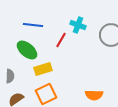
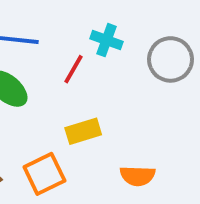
yellow rectangle: (43, 69) -> (83, 131), moved

